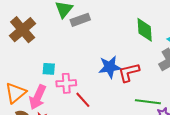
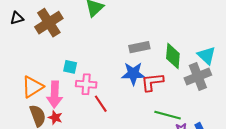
gray rectangle: (80, 20) -> (139, 47), moved
green diamond: (145, 30) -> (173, 56), moved
pink arrow: (38, 97) -> (55, 94), turned -30

